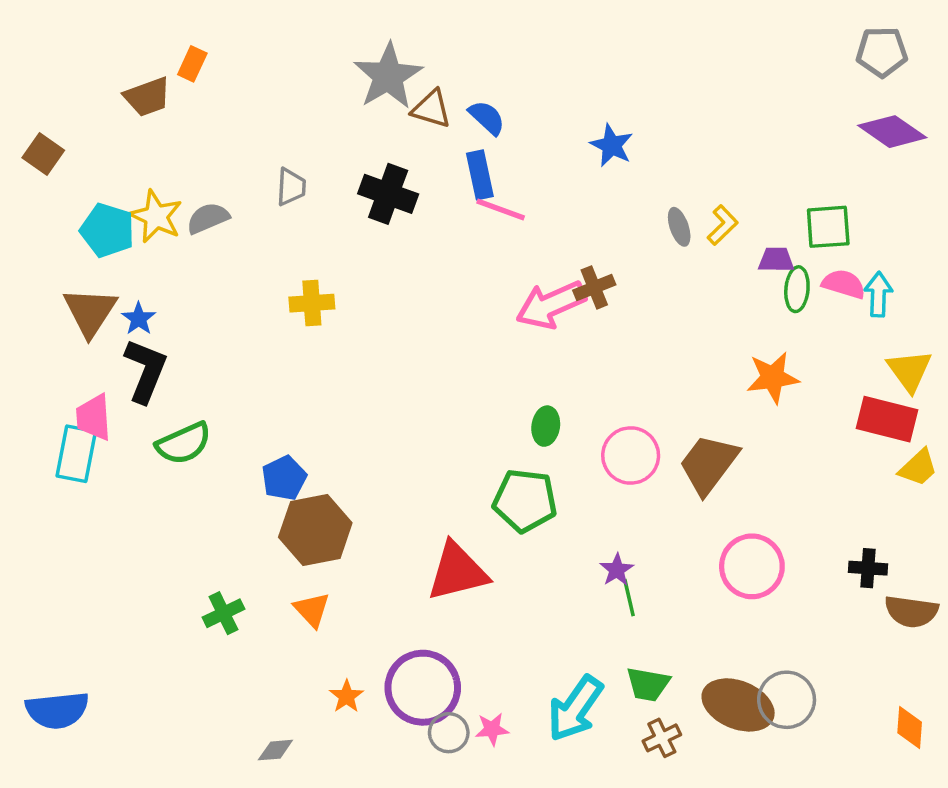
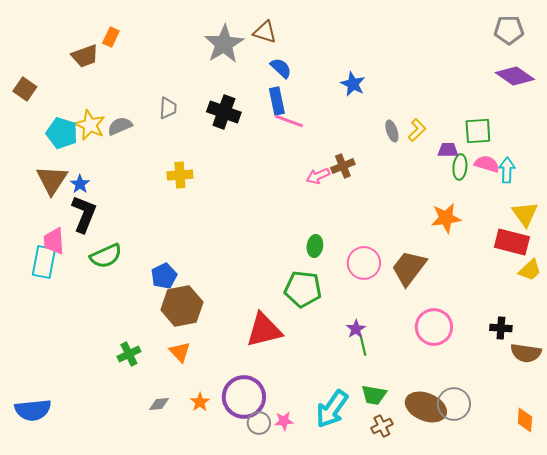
brown triangle: (431, 109) -> (265, 32), moved
pink arrow: (551, 305) -> (318, 176), size x0.6
gray diamond: (275, 750) -> (159, 404), moved

